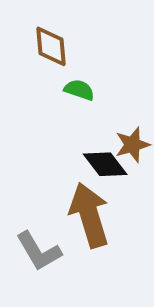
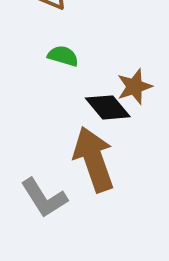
green semicircle: (79, 90) -> (63, 56), moved

